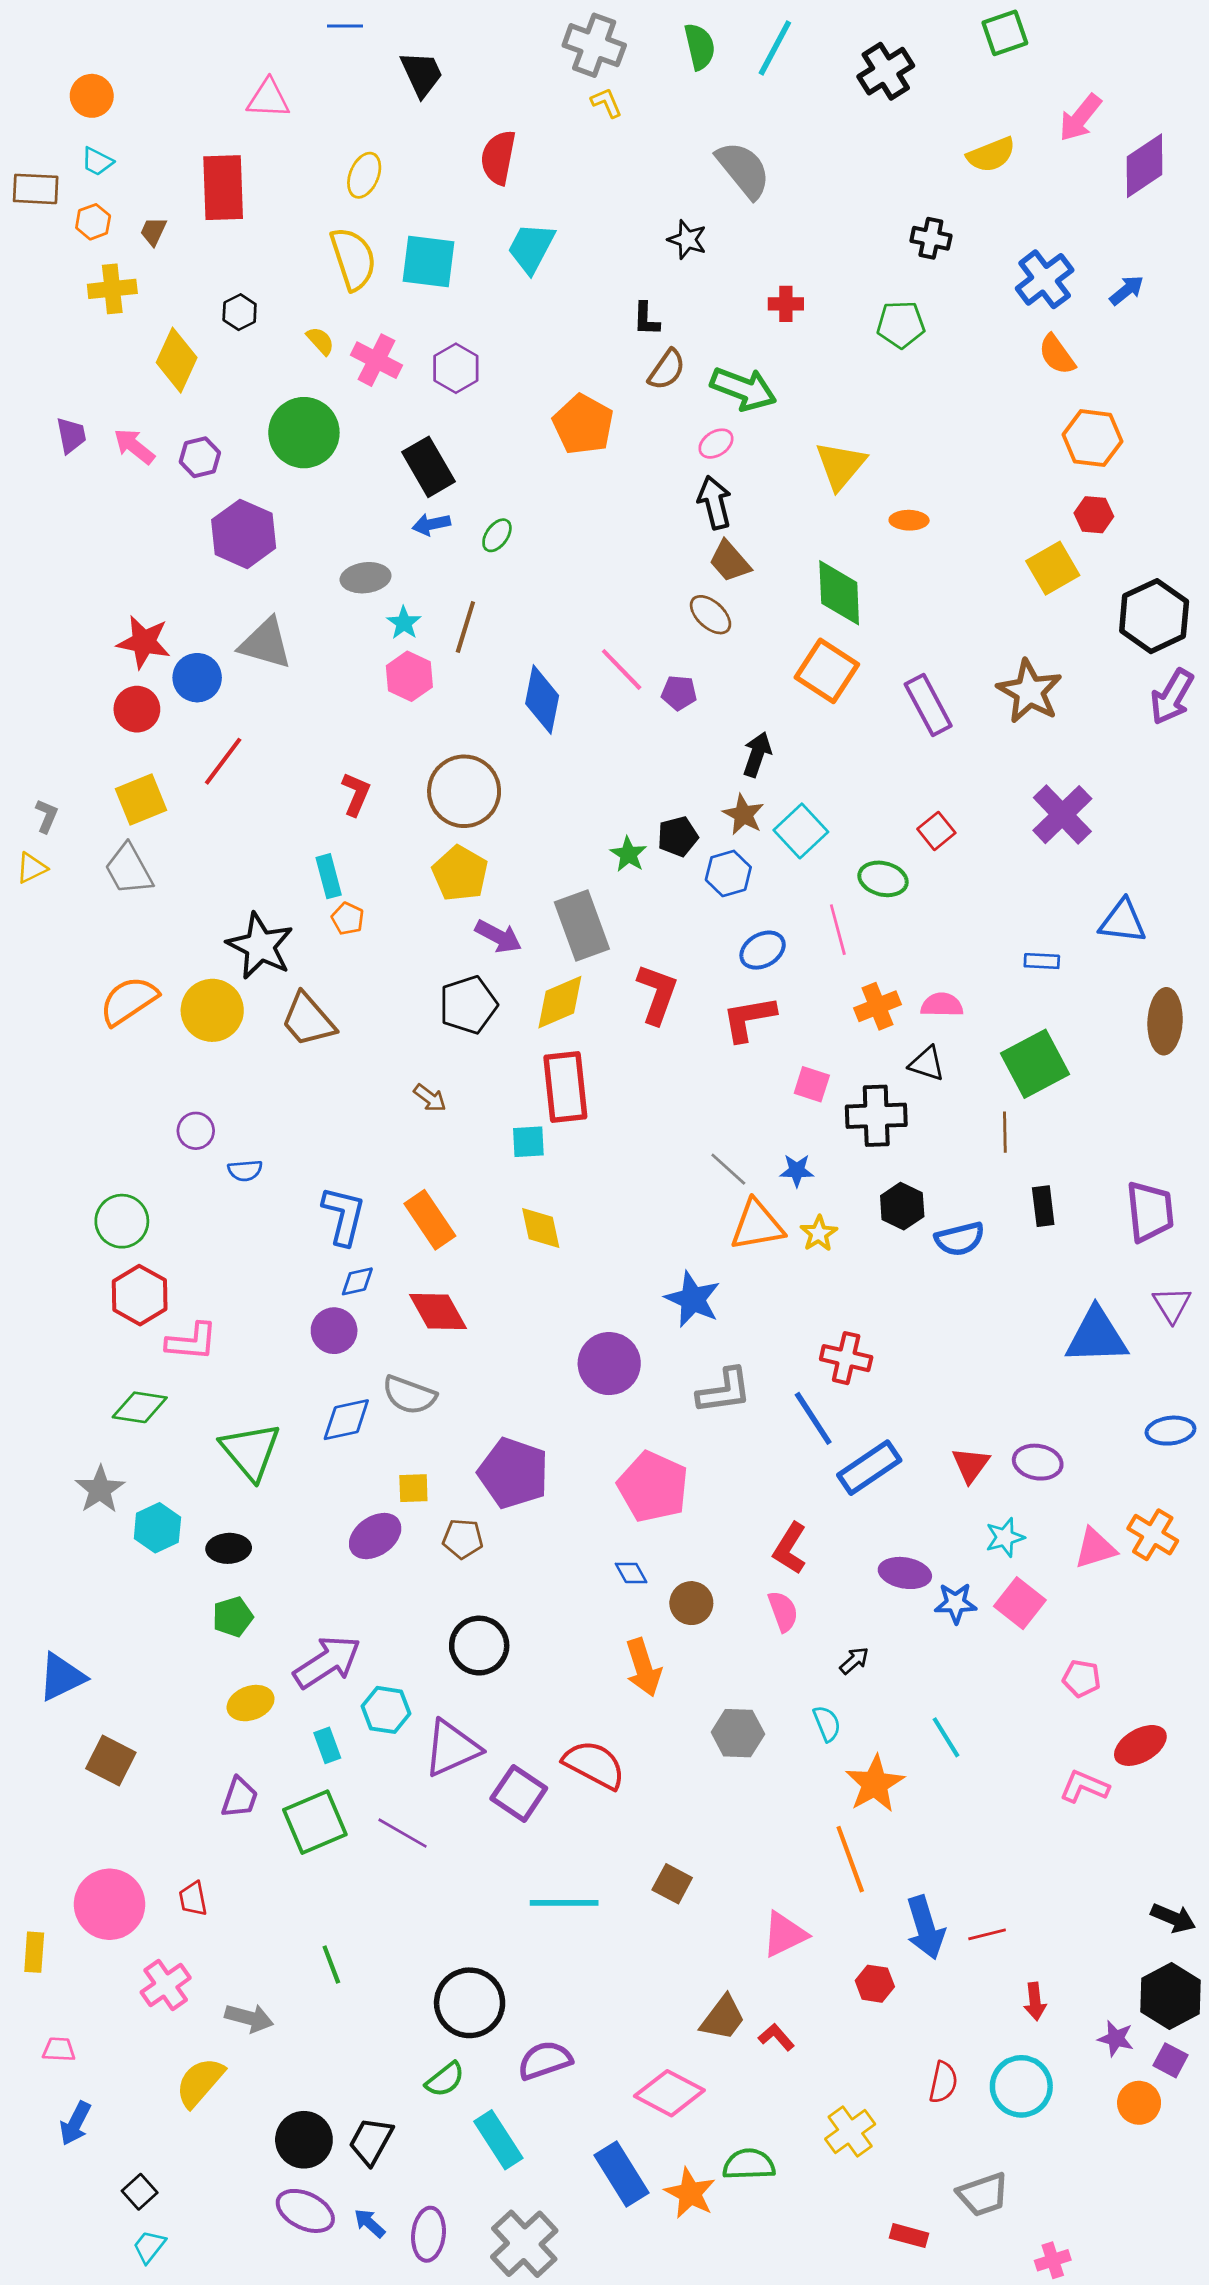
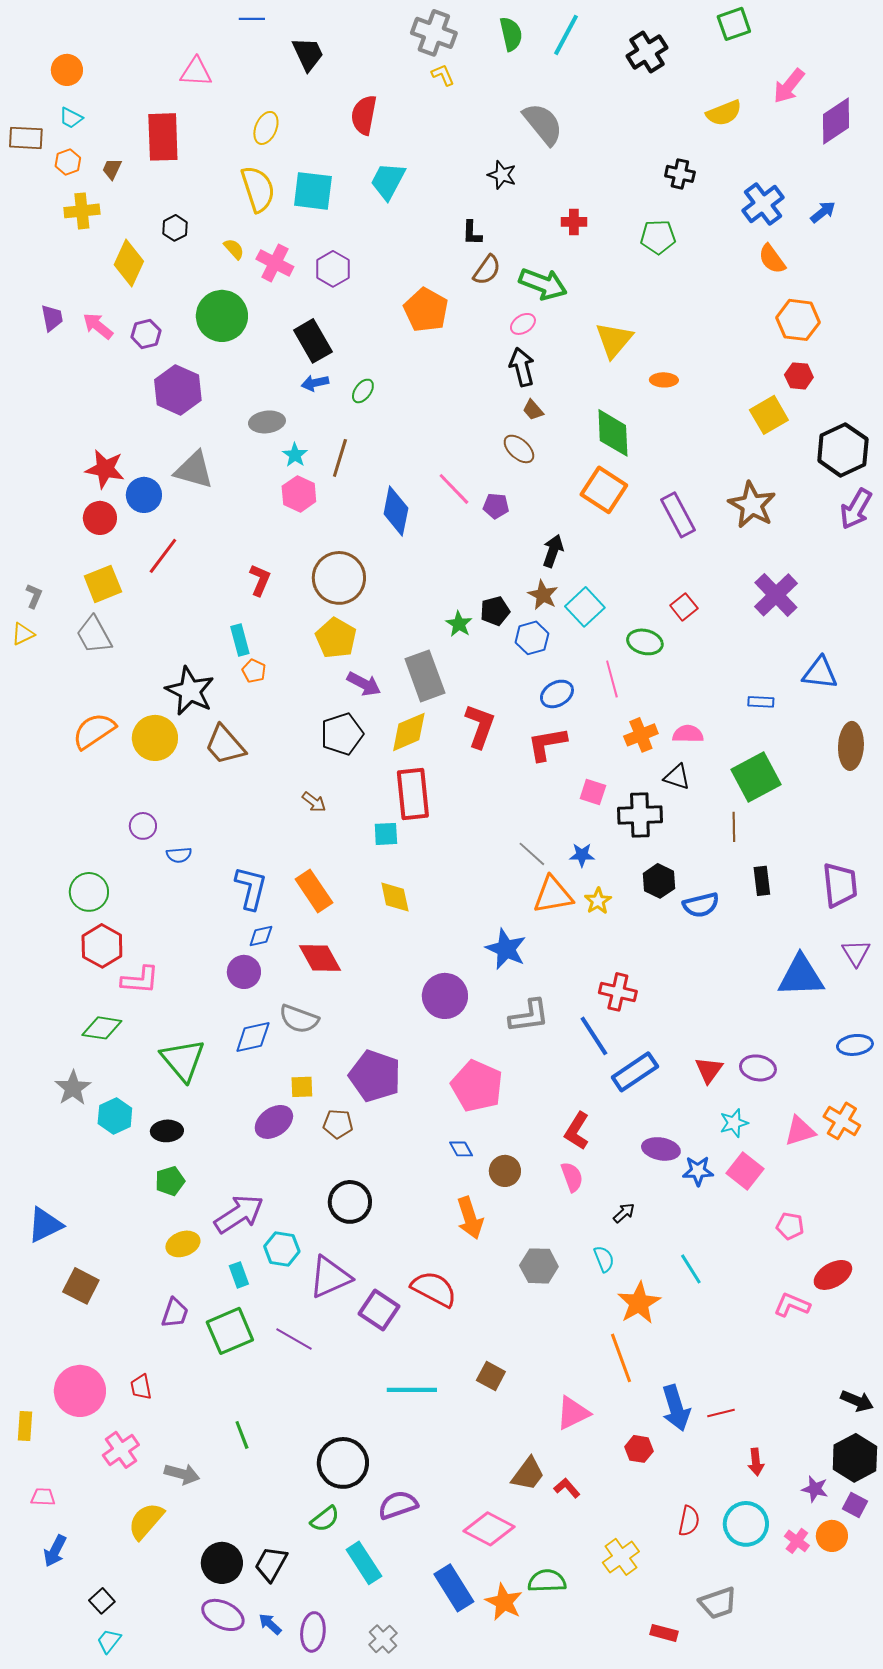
brown trapezoid: (730, 561) -> (533, 410), size x0.7
gray cross: (524, 2244) -> (383, 1639), size x0.6
pink cross: (1053, 2260) -> (797, 1541), moved, turned -35

